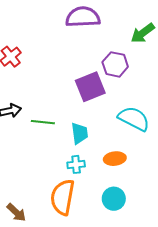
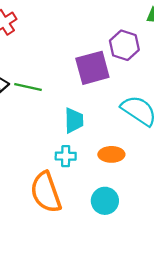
green line: (43, 122) -> (28, 87), moved
orange semicircle: (63, 197) -> (46, 192), turned -36

